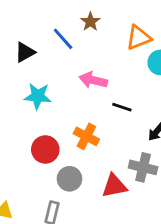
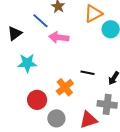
pink arrow: (93, 80) -> (59, 37), moved
black line: (122, 107) -> (87, 73), moved
orange cross: (86, 136) -> (65, 87), turned 30

